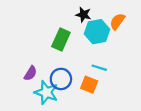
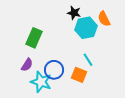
orange semicircle: (117, 21) -> (104, 19), turned -63
green rectangle: (61, 39) -> (34, 38), moved
cyan line: (99, 68) -> (88, 60), turned 40

